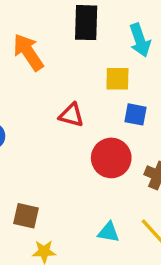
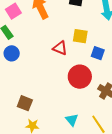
yellow square: (117, 79) -> (80, 36), moved
cyan triangle: (109, 232) -> (72, 120), turned 32

